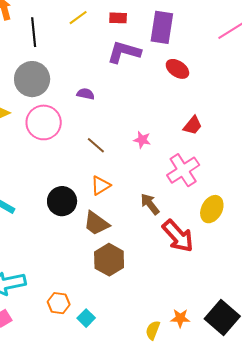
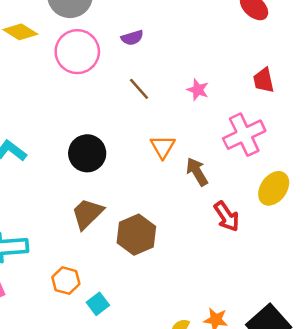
purple semicircle: (86, 94) -> (132, 38), moved, turned 144
red trapezoid: (193, 125) -> (264, 80), turned 120
orange triangle: (101, 185) -> (163, 147), moved, turned -35
brown trapezoid: (96, 223) -> (87, 214), moved, turned 92
red arrow: (178, 236) -> (227, 216), size x0.7

